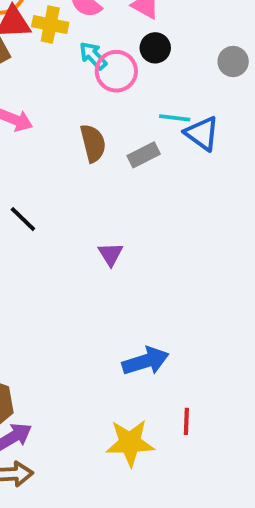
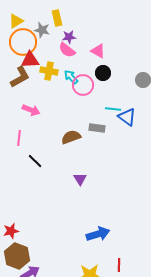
yellow cross: (50, 25) -> (49, 71), moved
brown semicircle: (93, 143) -> (71, 137), moved, turned -96
gray rectangle: (144, 155) -> (97, 128), turned 35

